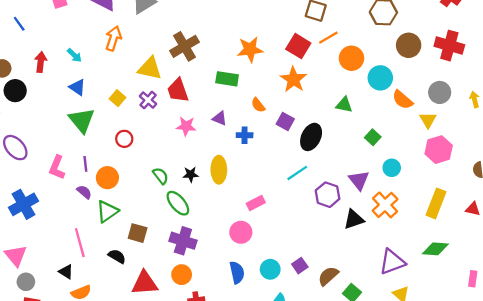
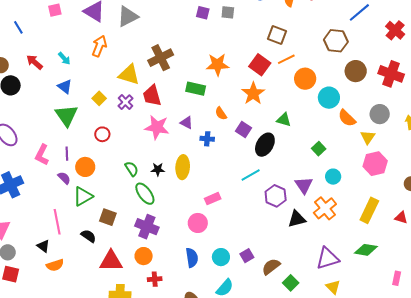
red arrow: (41, 62) -> (35, 62), turned -60
green triangle: (344, 105) -> (284, 120), moved
pink star: (186, 126) -> (157, 127), size x1.4

